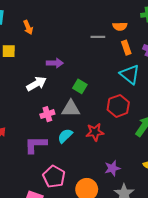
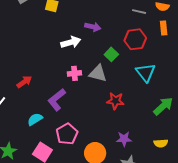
cyan triangle: (130, 74) -> (146, 73), moved
red hexagon: (118, 106) -> (135, 39), moved
cyan semicircle: (65, 136) -> (35, 119), moved
purple L-shape: (36, 145) -> (57, 100), turned -50

